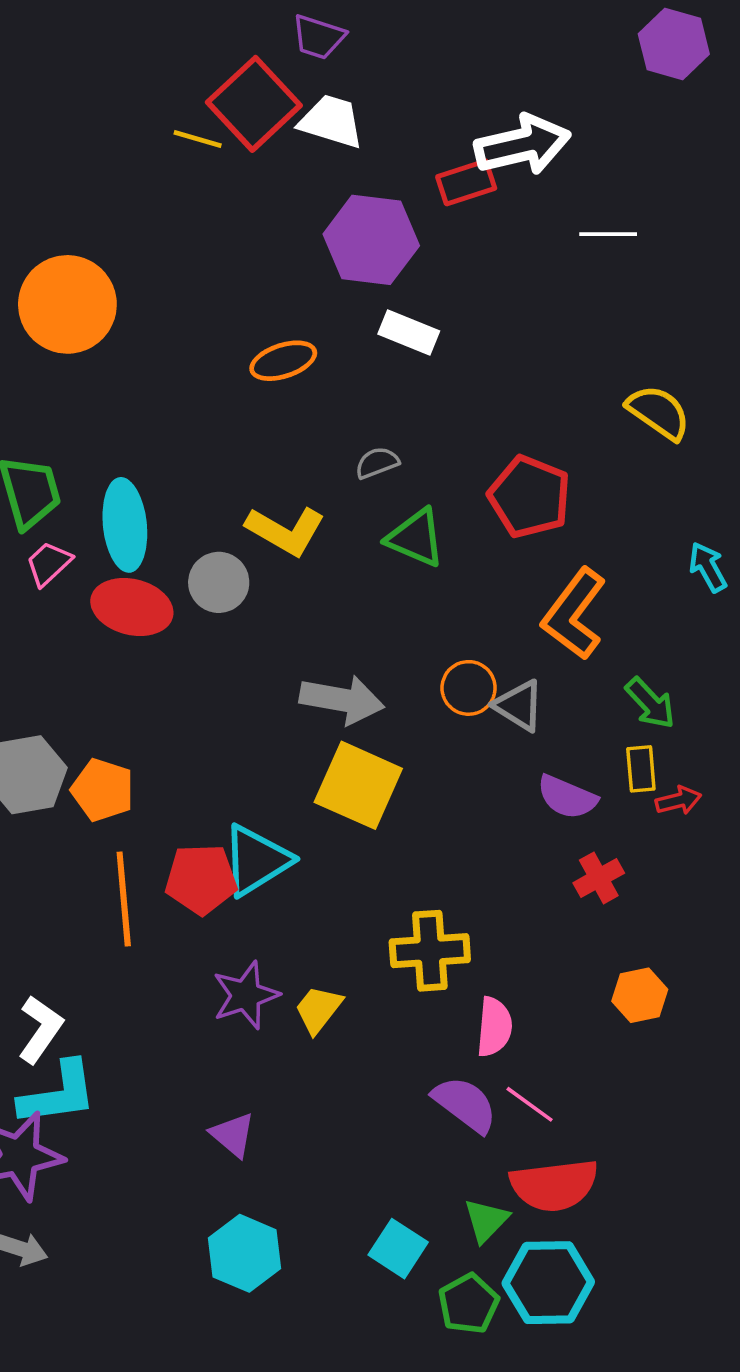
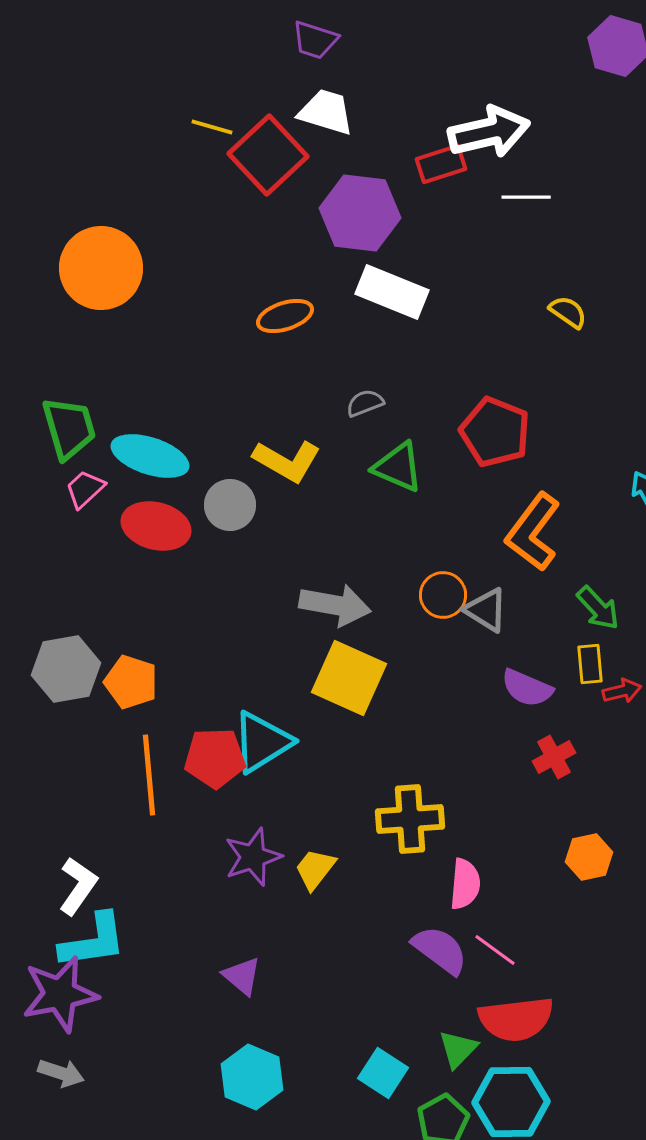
red square: (254, 104) -> (268, 155), moved
white line: (608, 234) -> (526, 197), moved
white rectangle: (409, 333) -> (392, 292), size x1.4
yellow semicircle: (659, 412) -> (568, 312), moved, size x0.7
cyan ellipse: (125, 525) -> (150, 456), turned -66

